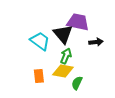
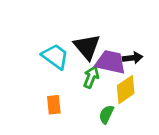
purple trapezoid: (78, 22) -> (110, 62), moved
yellow diamond: (63, 71) -> (126, 90), moved, turned -45

